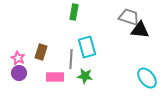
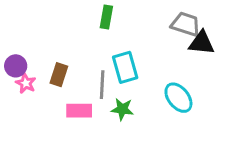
purple circle: (19, 73) -> (16, 66), moved
cyan ellipse: (147, 78) -> (178, 98), moved

